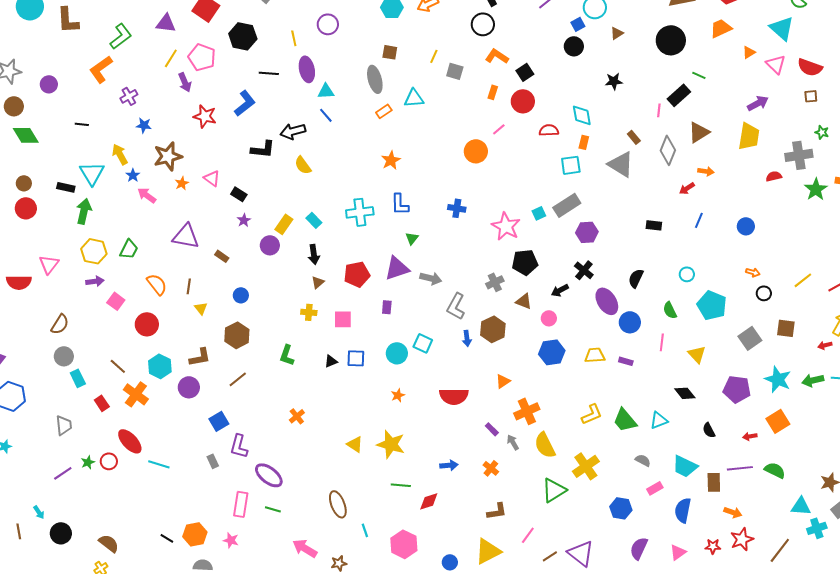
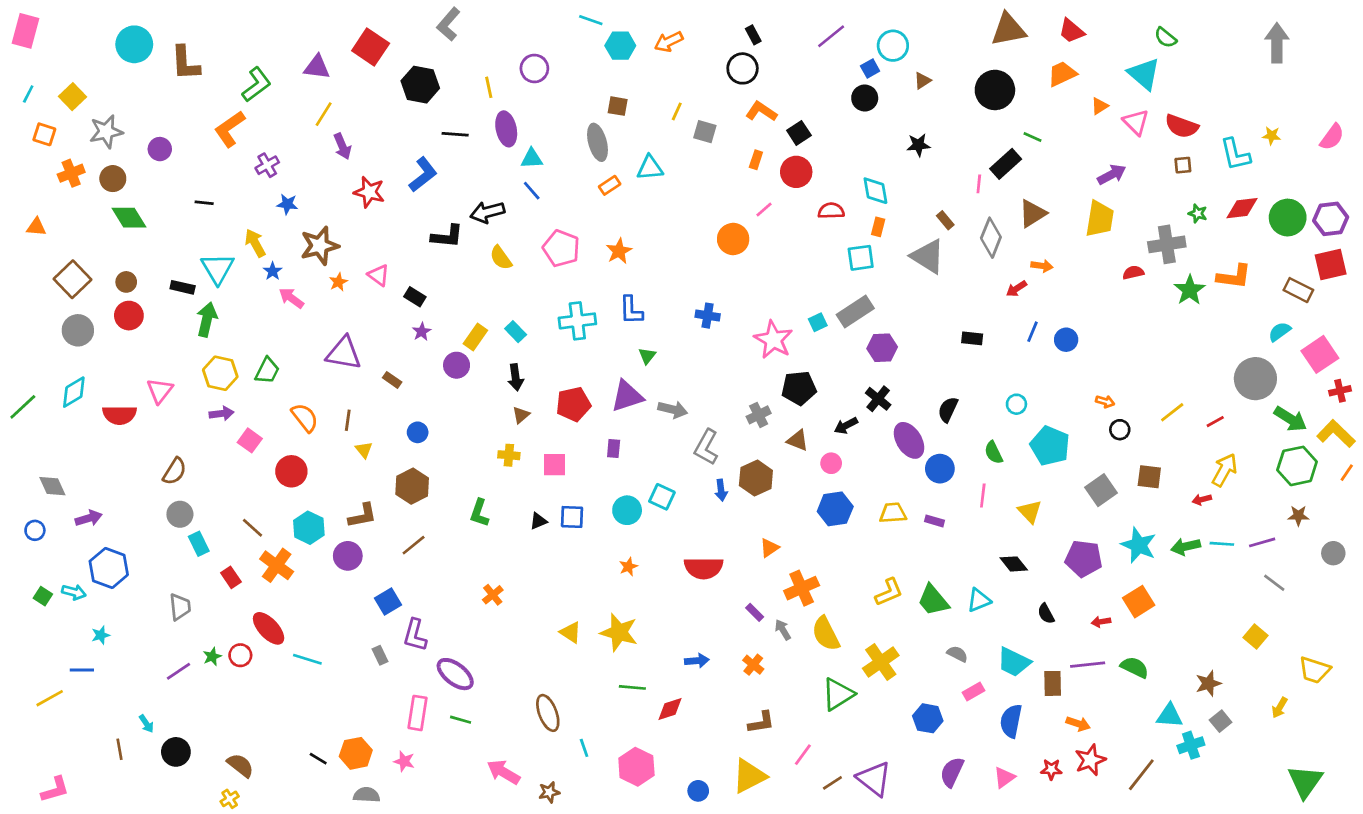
pink pentagon: (202, 57) -> (561, 248), moved
blue circle: (746, 226) -> (1066, 340), moved

